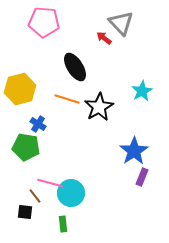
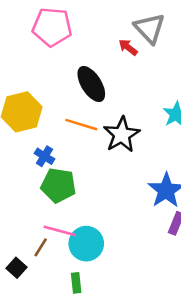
green pentagon: (26, 147) -> (58, 185), moved
brown line: (35, 196) -> (41, 247), turned 70
black square: (25, 212) -> (17, 268), moved, turned 35

